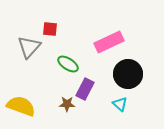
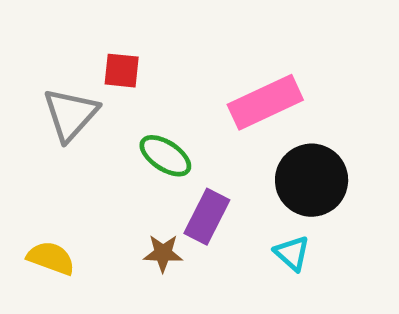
yellow semicircle: (21, 106) -> (51, 258), size x0.7

